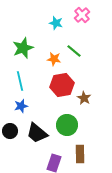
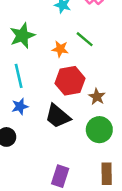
green circle: (67, 125) -> (99, 130), moved
black trapezoid: (37, 133) -> (58, 116), moved
brown rectangle: (80, 154) -> (107, 174), moved

